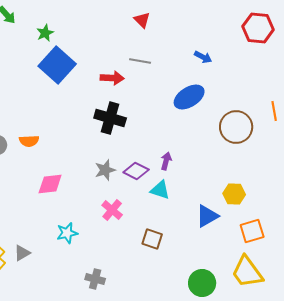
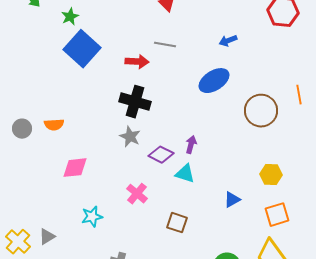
blue arrow: (203, 57) -> (228, 41), turned 132
gray star: (105, 170) -> (130, 137), moved, turned -30
yellow hexagon: (234, 194) -> (271, 175), moved
blue triangle: (207, 216) -> (232, 200), size x0.7

